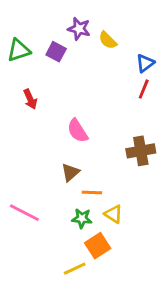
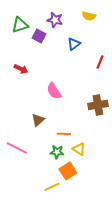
yellow semicircle: (108, 40) -> (89, 16), moved, turned -32
green triangle: (19, 50) -> (20, 25), moved
blue triangle: (145, 63) -> (74, 44), moved
red arrow: (30, 99) -> (21, 69), turned -40
brown triangle: (70, 172) -> (38, 120), moved

